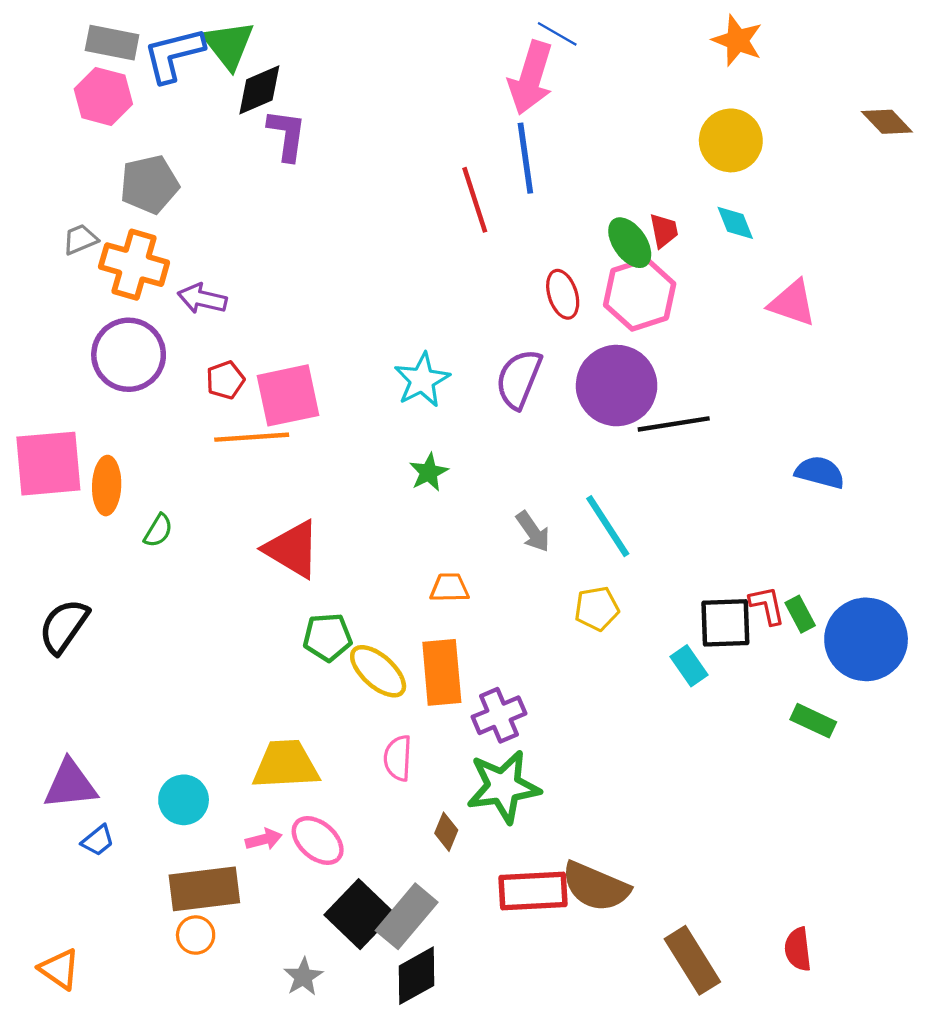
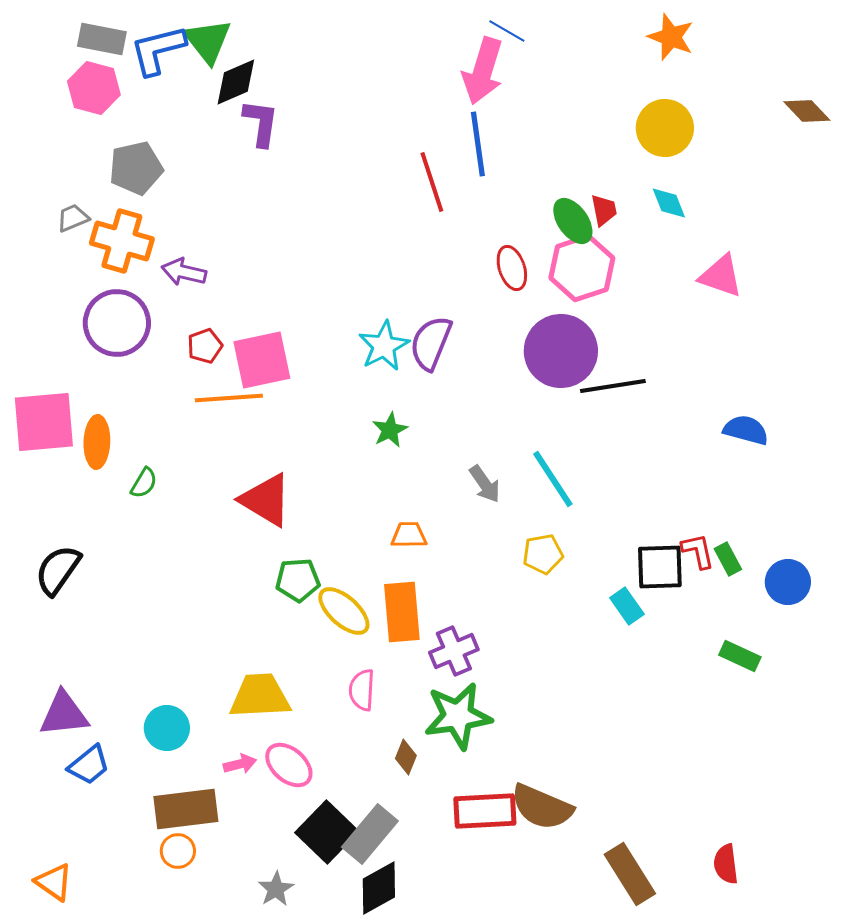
purple semicircle: (519, 379) -> (431, 343), moved
blue circle: (866, 639) -> (788, 582), size x0.6
blue trapezoid: (98, 840) -> (89, 765), size x1.4

